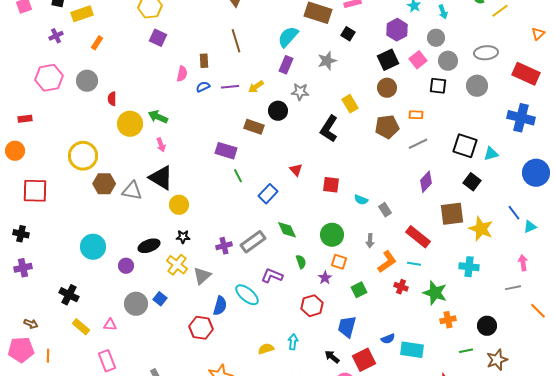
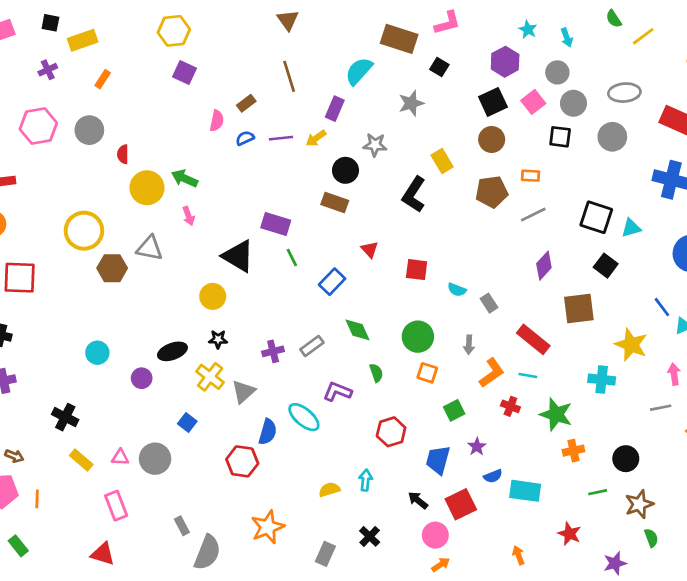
brown rectangle: (204, 61) -> (246, 103), turned 56
purple rectangle: (286, 65) -> (335, 109), moved
brown rectangle: (254, 127) -> (335, 203), moved
black triangle: (161, 178) -> (238, 256), moved
gray triangle: (132, 191) -> (150, 248), moved
yellow star: (481, 229) -> (631, 345), moved
gray rectangle: (253, 242) -> (312, 346), size x0.7
cyan circle: (93, 247) -> (97, 353), size x0.7
purple star: (325, 278) -> (477, 447), moved
gray circle: (136, 304) -> (155, 459), moved

